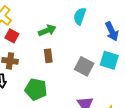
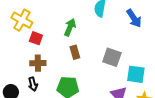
green arrow: (47, 30) -> (70, 27), turned -36
cyan square: (109, 60) -> (136, 74), moved

